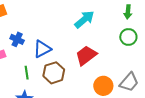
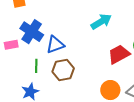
blue cross: (17, 39) -> (32, 32), size x1.6
red trapezoid: (86, 55) -> (119, 54), moved

